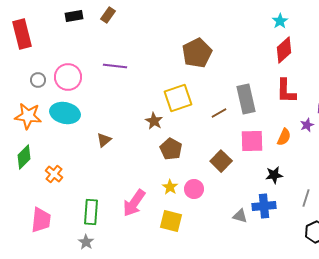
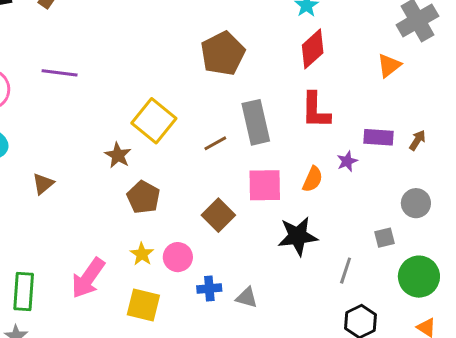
brown pentagon: (197, 53) -> (223, 53), moved
yellow square: (178, 98) -> (154, 121), turned -32
black star: (274, 175) -> (298, 236), size x1.5
blue cross: (264, 206) -> (209, 289), moved, size x0.7

